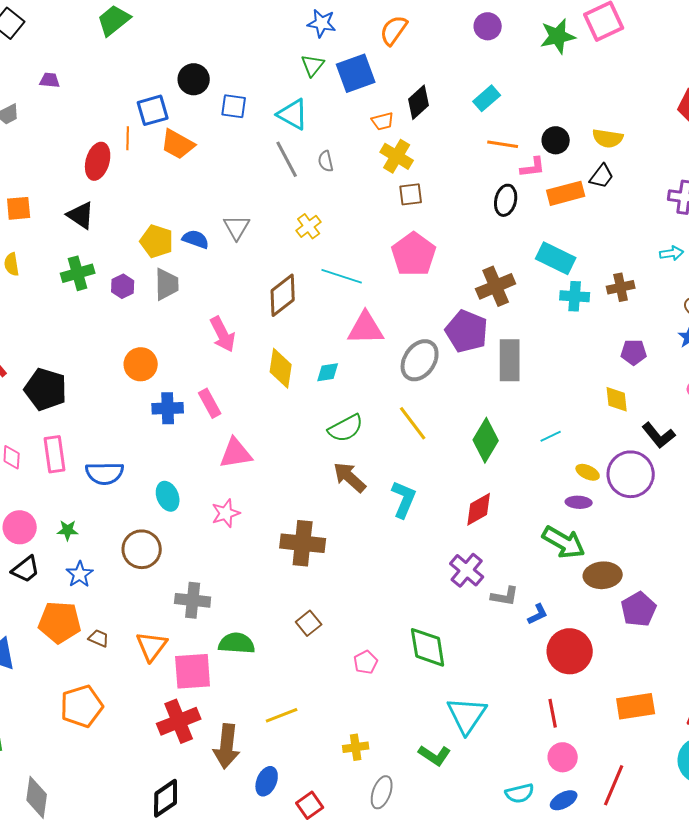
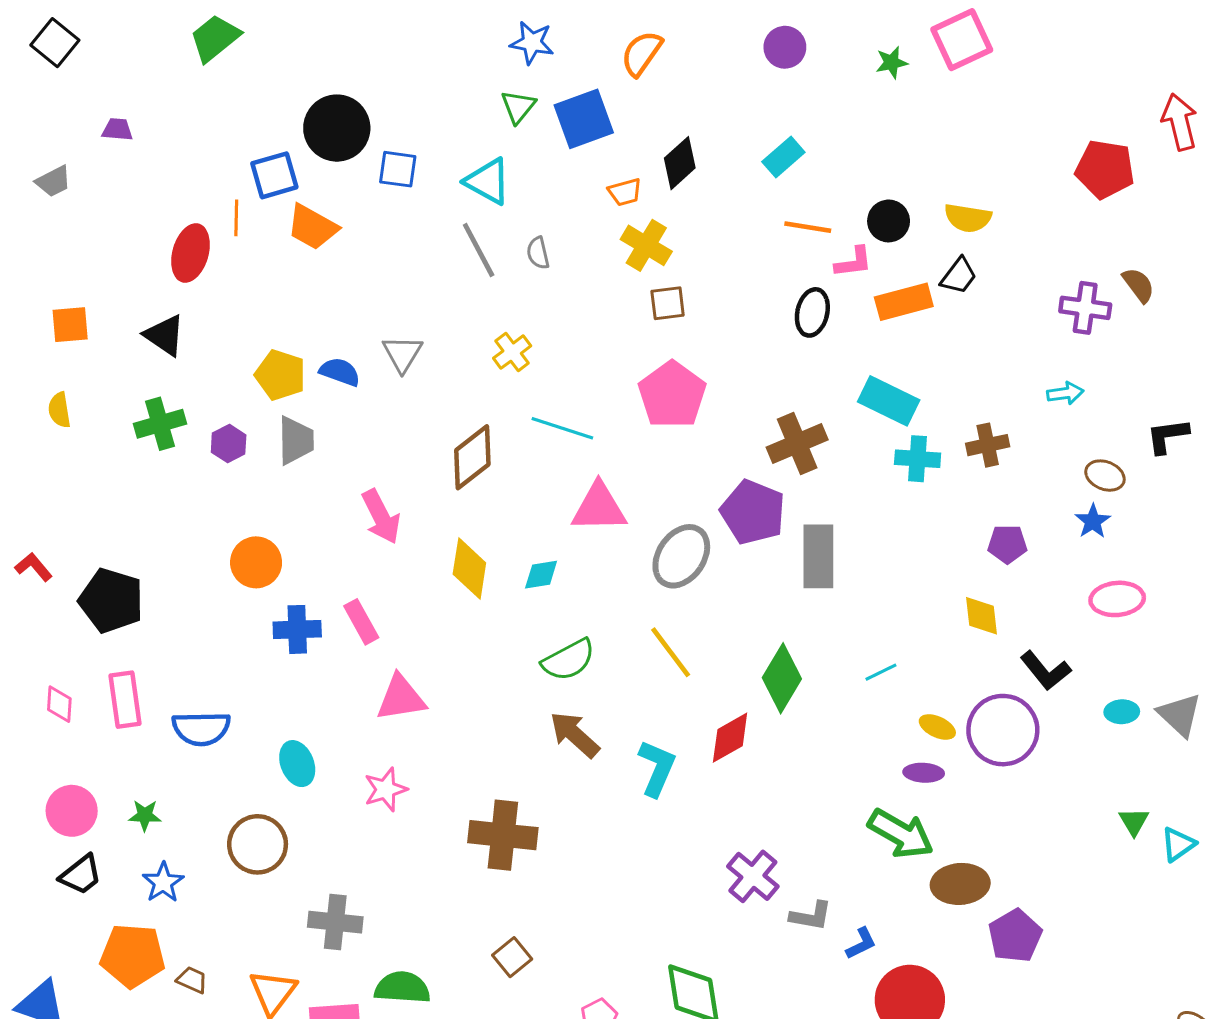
green star: (558, 36) -> (892, 62), size x0.6
black circle: (194, 79) -> (337, 128), size x1.4
red diamond: (479, 509) -> (730, 738), moved

